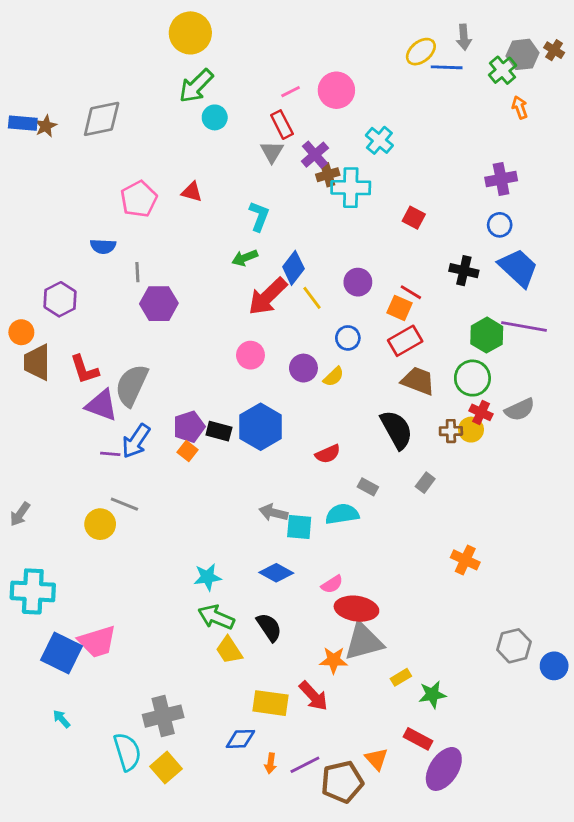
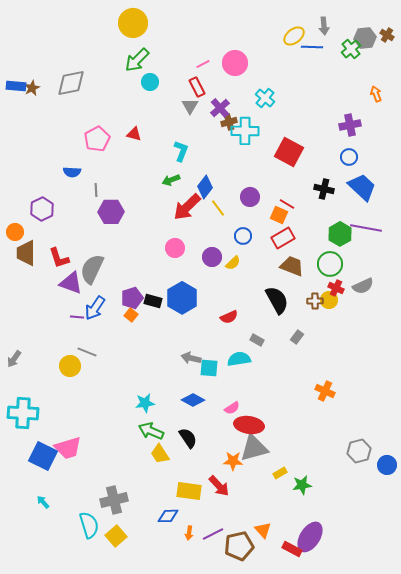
orange arrow: (520, 107) -> (376, 94), moved
red square: (414, 218) -> (289, 152), size x1.8
red rectangle: (418, 739) -> (292, 549), moved

